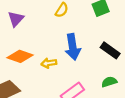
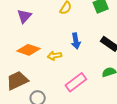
blue arrow: (73, 47) -> (76, 41), size x0.7

